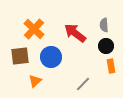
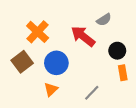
gray semicircle: (104, 25) -> (104, 20), moved, turned -120
brown square: (20, 56) -> (22, 62), turned -30
orange triangle: (35, 81) -> (51, 89), moved

